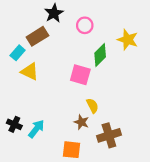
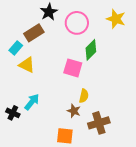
pink circle: (85, 25) -> (77, 23), size x1.5
yellow star: (128, 40) -> (116, 19), moved
yellow semicircle: (92, 106) -> (84, 96), turned 40
cyan arrow: (36, 129) -> (32, 102), moved

